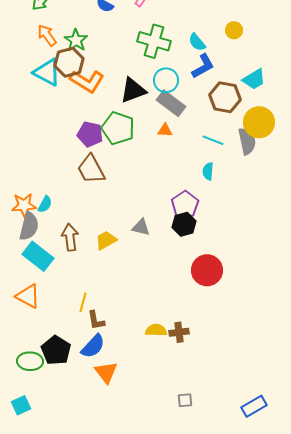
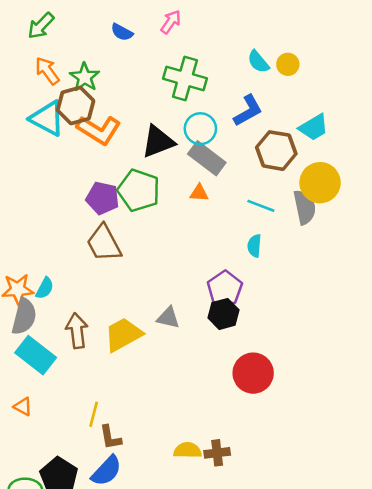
cyan semicircle: (197, 42) -> (258, 62), moved
yellow trapezoid: (106, 240) -> (123, 334), size x1.4
orange triangle: (28, 296) -> (23, 407), size x0.6

